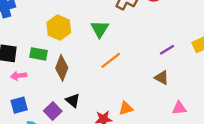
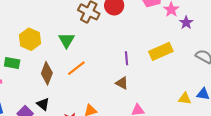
purple line: (167, 50) -> (127, 58), turned -64
brown diamond: (62, 68) -> (47, 73), moved

